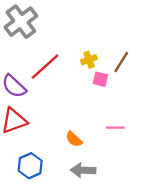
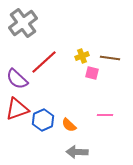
brown line: (121, 62) -> (110, 58), turned 66
blue hexagon: (30, 166) -> (43, 120), moved

